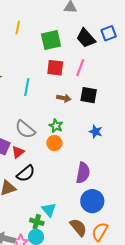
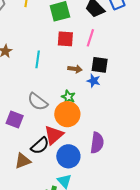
blue star: (96, 132) -> (94, 81), moved
orange circle: (54, 143) -> (67, 114), size x1.6
red triangle: (18, 152) -> (54, 135), moved, size x1.5
blue circle: (92, 201) -> (68, 156), moved

